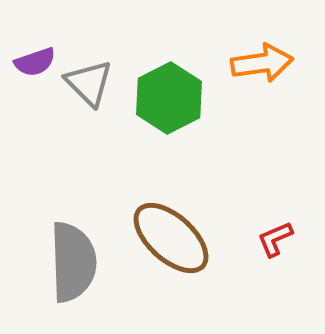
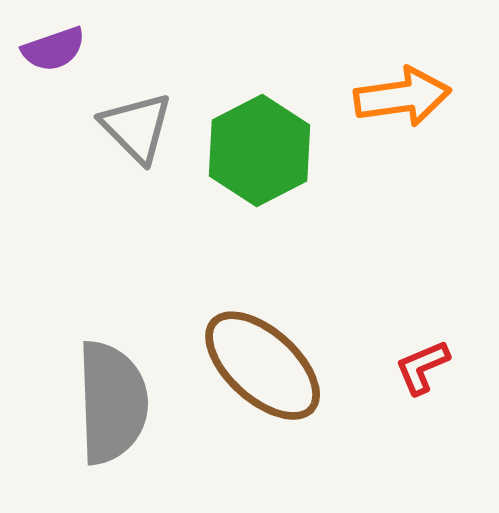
purple semicircle: (35, 62) -> (54, 49), moved

